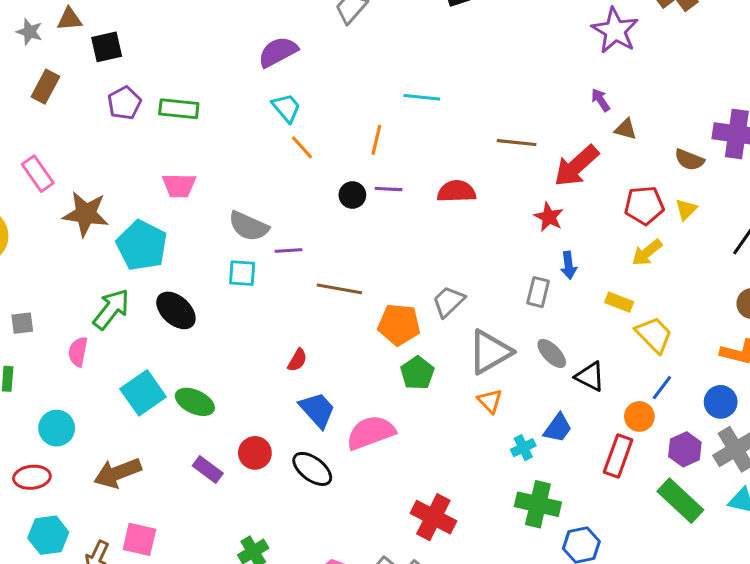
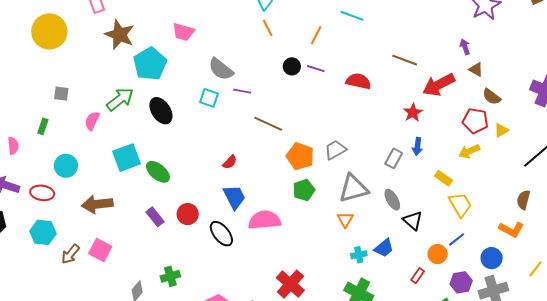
brown semicircle: (689, 160) -> (492, 97), moved
red rectangle: (618, 456) -> (418, 276), size x0.6

